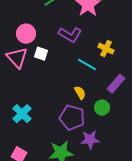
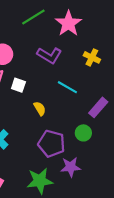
yellow cross: (106, 49) -> (92, 57), moved
white square: (41, 54) -> (18, 85), moved
yellow semicircle: (80, 93) -> (40, 109), moved

